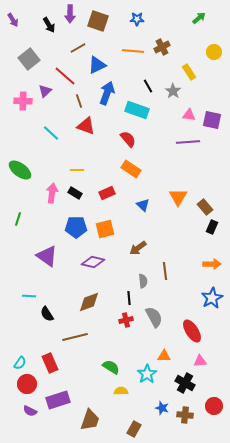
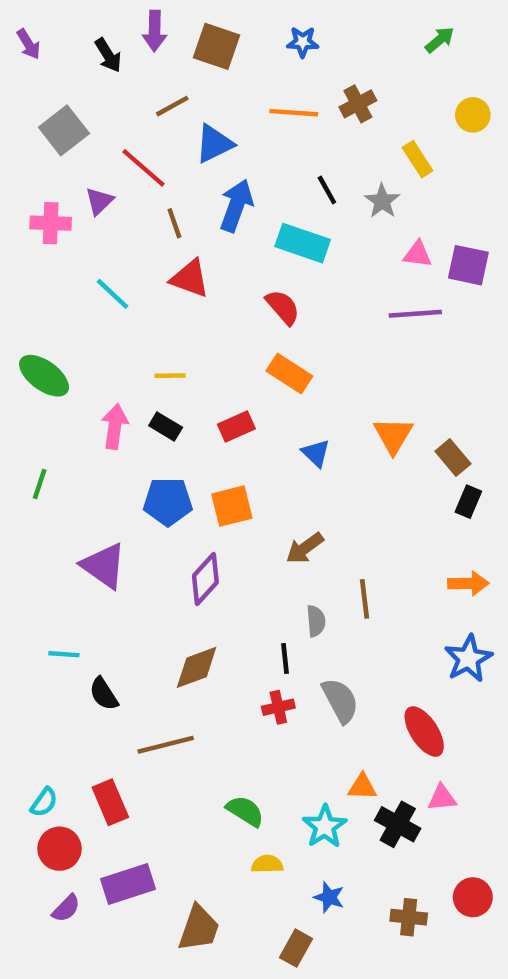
purple diamond: (93, 262) -> (205, 579), turned -60
black cross: (185, 383) -> (398, 824), moved
blue star: (162, 408) -> (329, 897), moved
purple semicircle: (30, 411) -> (66, 908), turned -72

